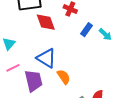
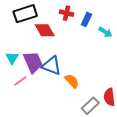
blue rectangle: (87, 30) -> (87, 19), moved
purple trapezoid: (34, 81) -> (33, 62), moved

